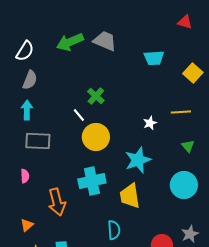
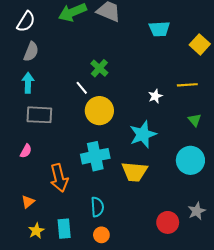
pink semicircle: (25, 176) -> (26, 151), turned 32
yellow trapezoid: (130, 196) -> (135, 172), turned -76
cyan semicircle: (114, 230) -> (97, 207), moved

